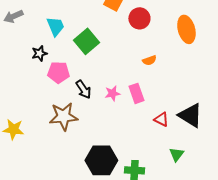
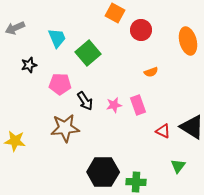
black star: (39, 53) -> (29, 65), moved

